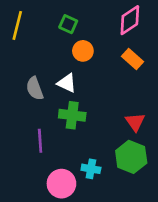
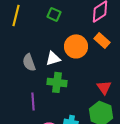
orange circle: (83, 51) -> (76, 46), moved, size x1.5
white triangle: (67, 83) -> (53, 58), turned -42

